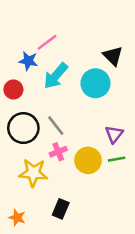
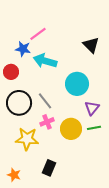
cyan arrow: (56, 76) -> (45, 61), turned 65
cyan circle: (95, 83) -> (77, 84), moved

